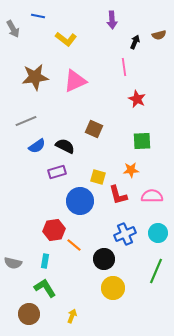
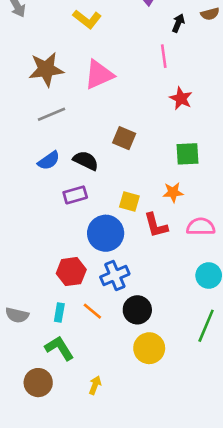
gray line: (26, 121) -> (51, 114), moved
blue cross: (125, 234) -> (115, 276), moved
orange line: (74, 245) -> (92, 311), moved

